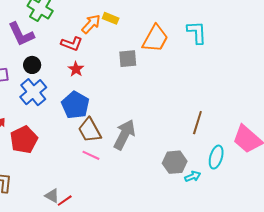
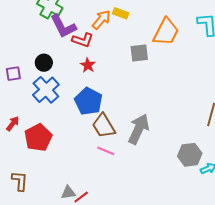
purple L-shape: (21, 34) -> (63, 26), moved
gray triangle: (52, 196) -> (68, 193), turned -35

